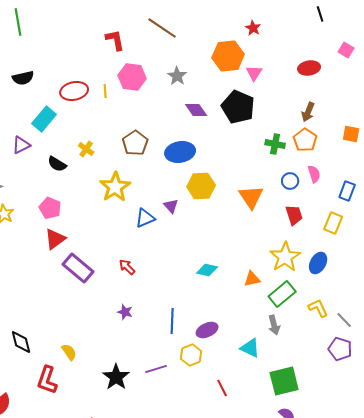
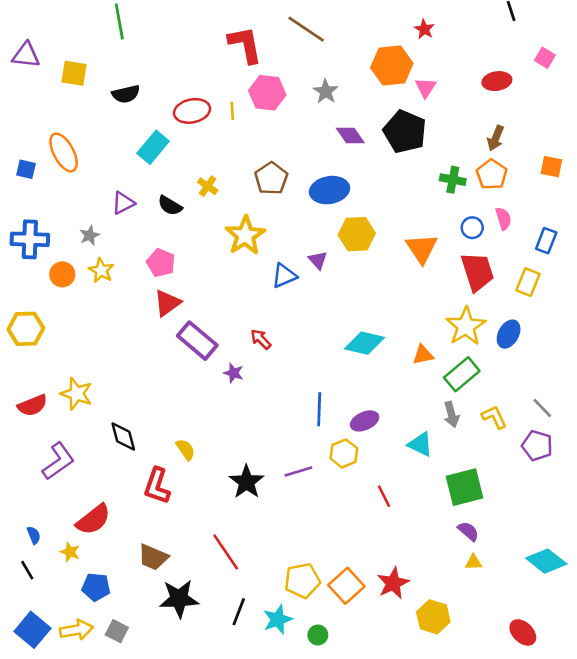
red L-shape: (115, 40) -> (245, 45), size x1.4
purple triangle: (21, 145) -> (123, 203), moved
red trapezoid: (294, 215) -> (477, 272), size x1.5
cyan diamond: (207, 270) -> (365, 343), size x1.4
yellow L-shape: (318, 308) -> (494, 417), moved
purple star: (125, 312) -> (234, 373), moved

